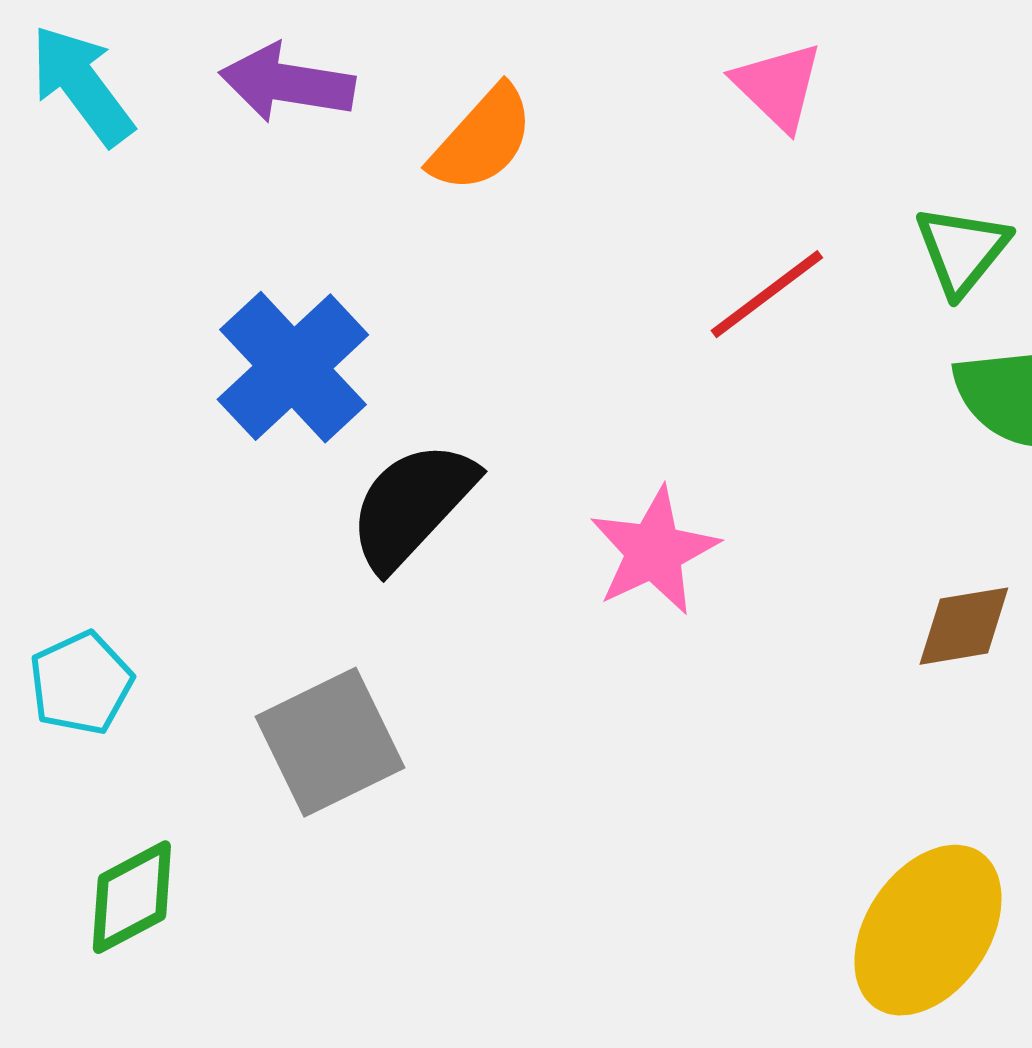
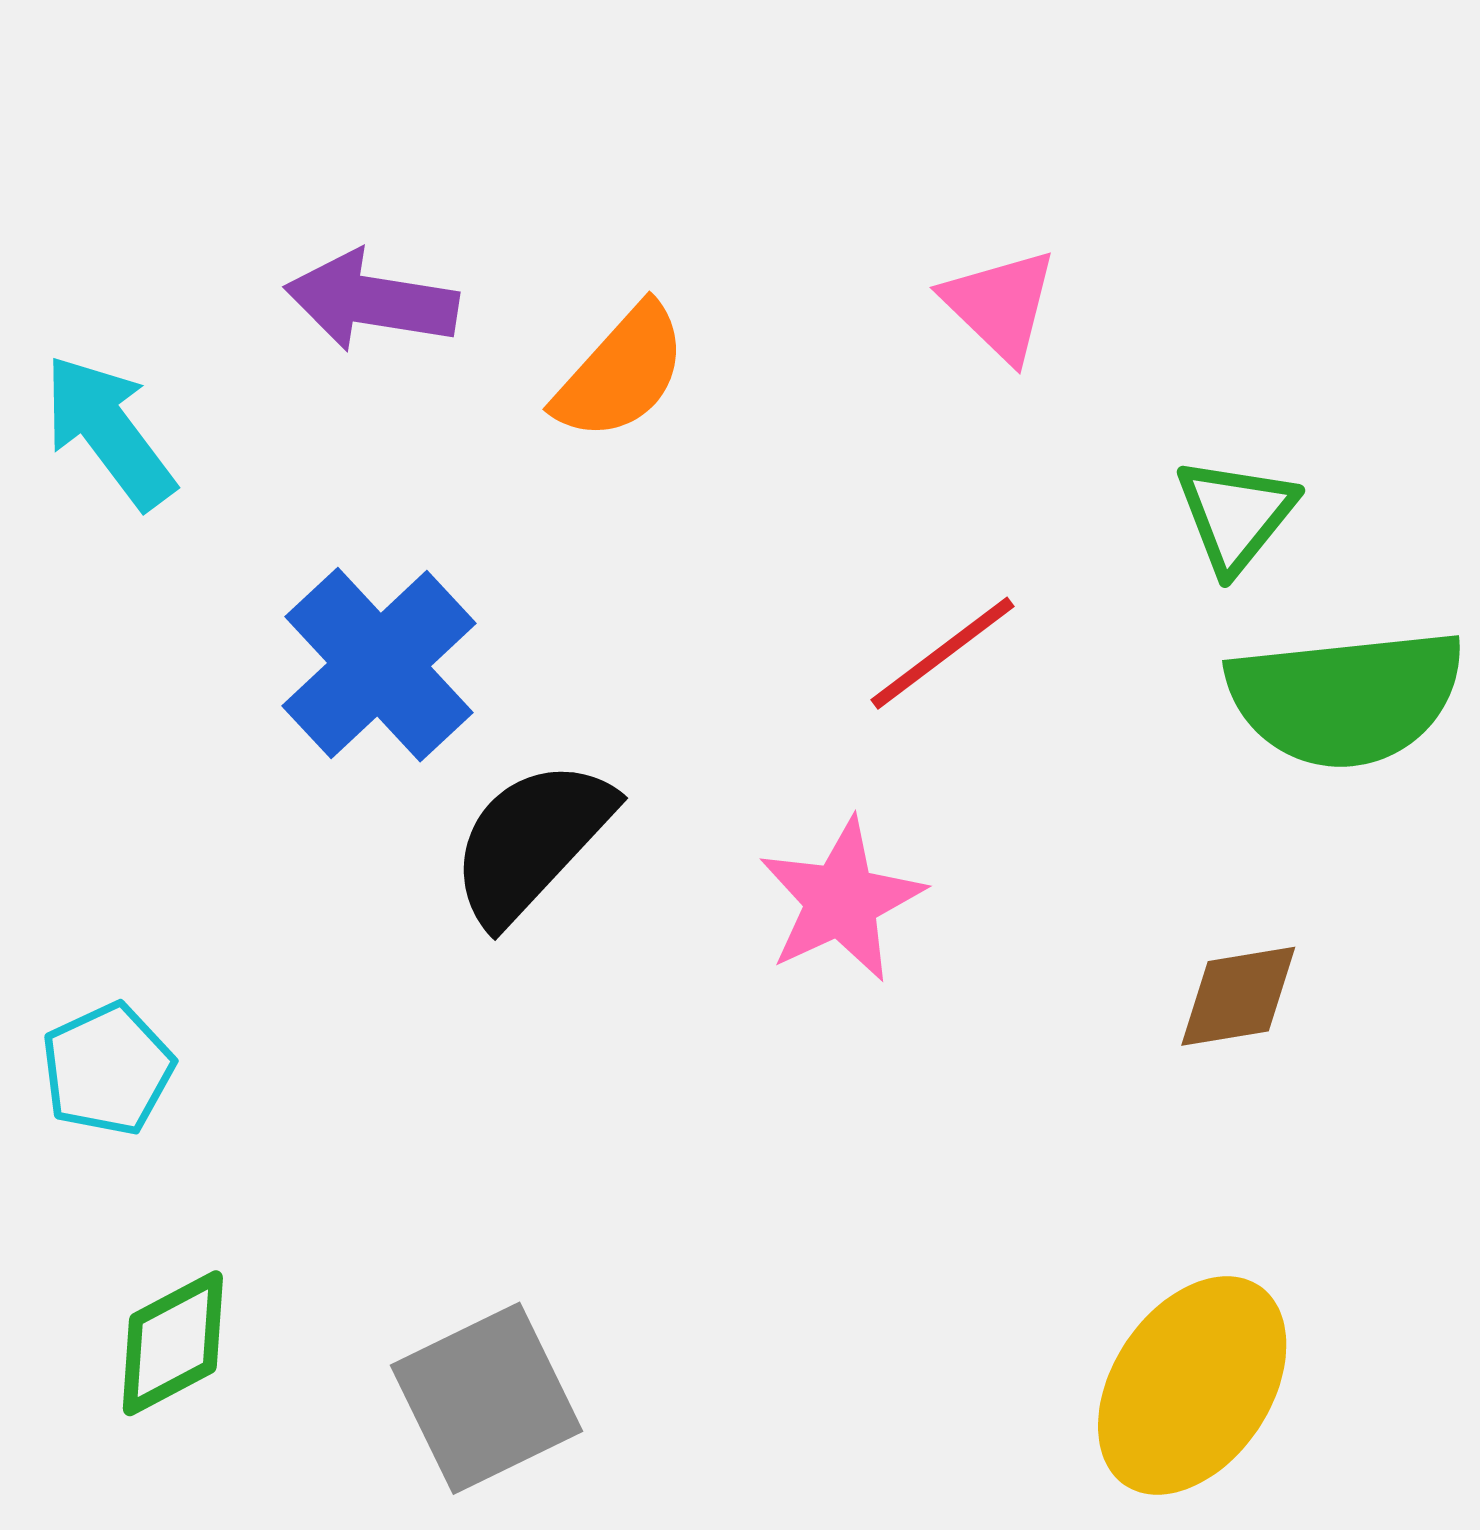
cyan arrow: (82, 85) -> (109, 432), moved
red line: (767, 294) -> (942, 653), moved
gray square: (330, 742) -> (487, 1398), moved

